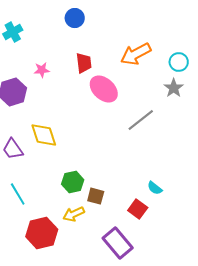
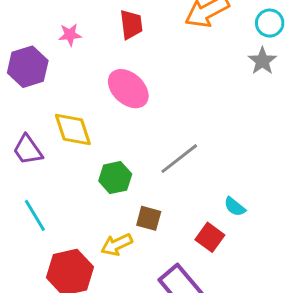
pink ellipse: (104, 89) -> (128, 89), moved
gray line: (141, 120) -> (179, 159), moved
green hexagon: (73, 182) -> (115, 178), moved

